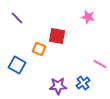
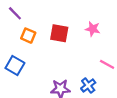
pink star: (88, 17) -> (93, 29), moved
orange square: (39, 49) -> (28, 36), moved

